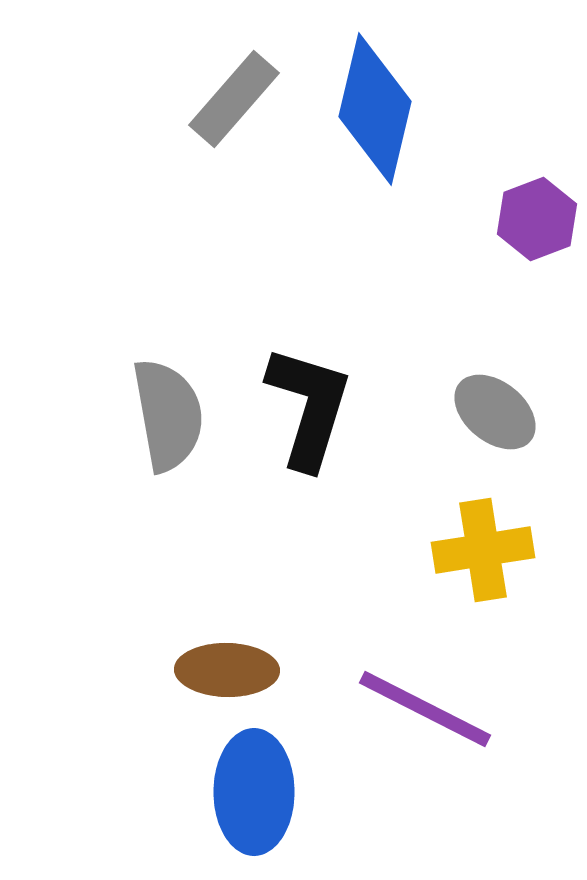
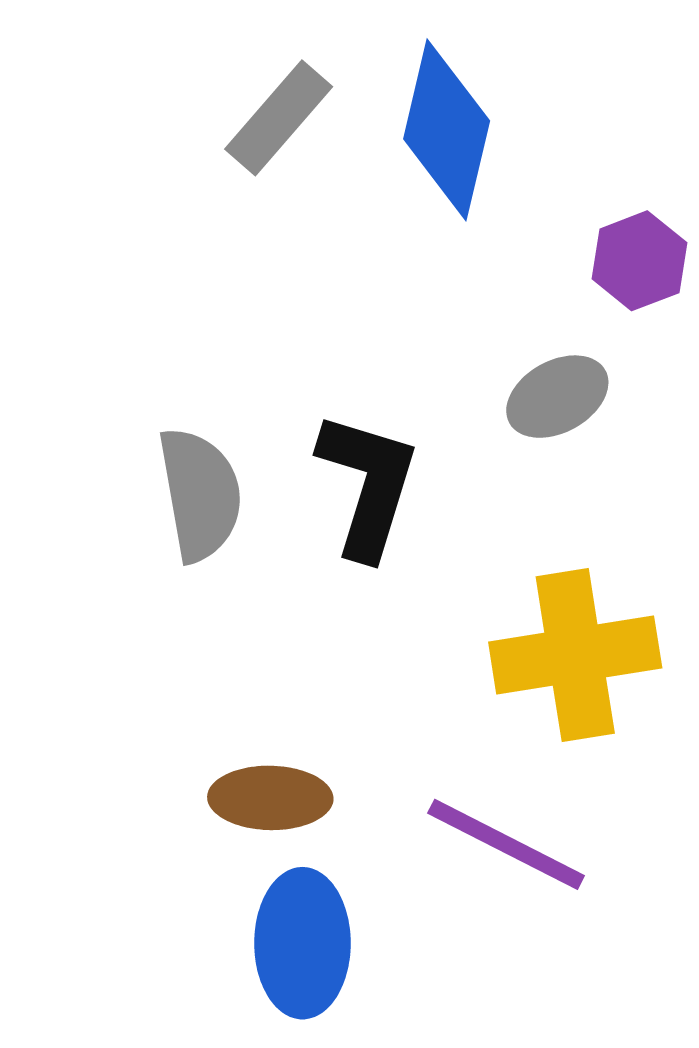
gray ellipse: (495, 412) -> (557, 397), moved, turned -68
yellow cross: (483, 550) -> (575, 655), size x1.4

